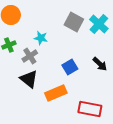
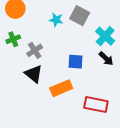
cyan cross: (99, 24) -> (105, 36), moved
cyan star: (41, 38) -> (56, 20), moved
blue square: (70, 67) -> (76, 62), turned 35

